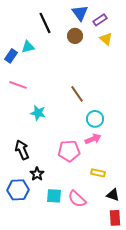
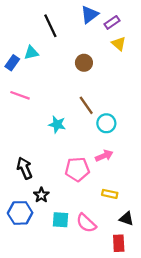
blue triangle: (80, 13) -> (90, 15), turned 30
brown circle: (75, 36) -> (84, 63), moved
cyan star: (38, 113) -> (57, 124), moved
cyan circle: (95, 119) -> (106, 123), moved
red rectangle: (115, 218) -> (119, 243), moved

